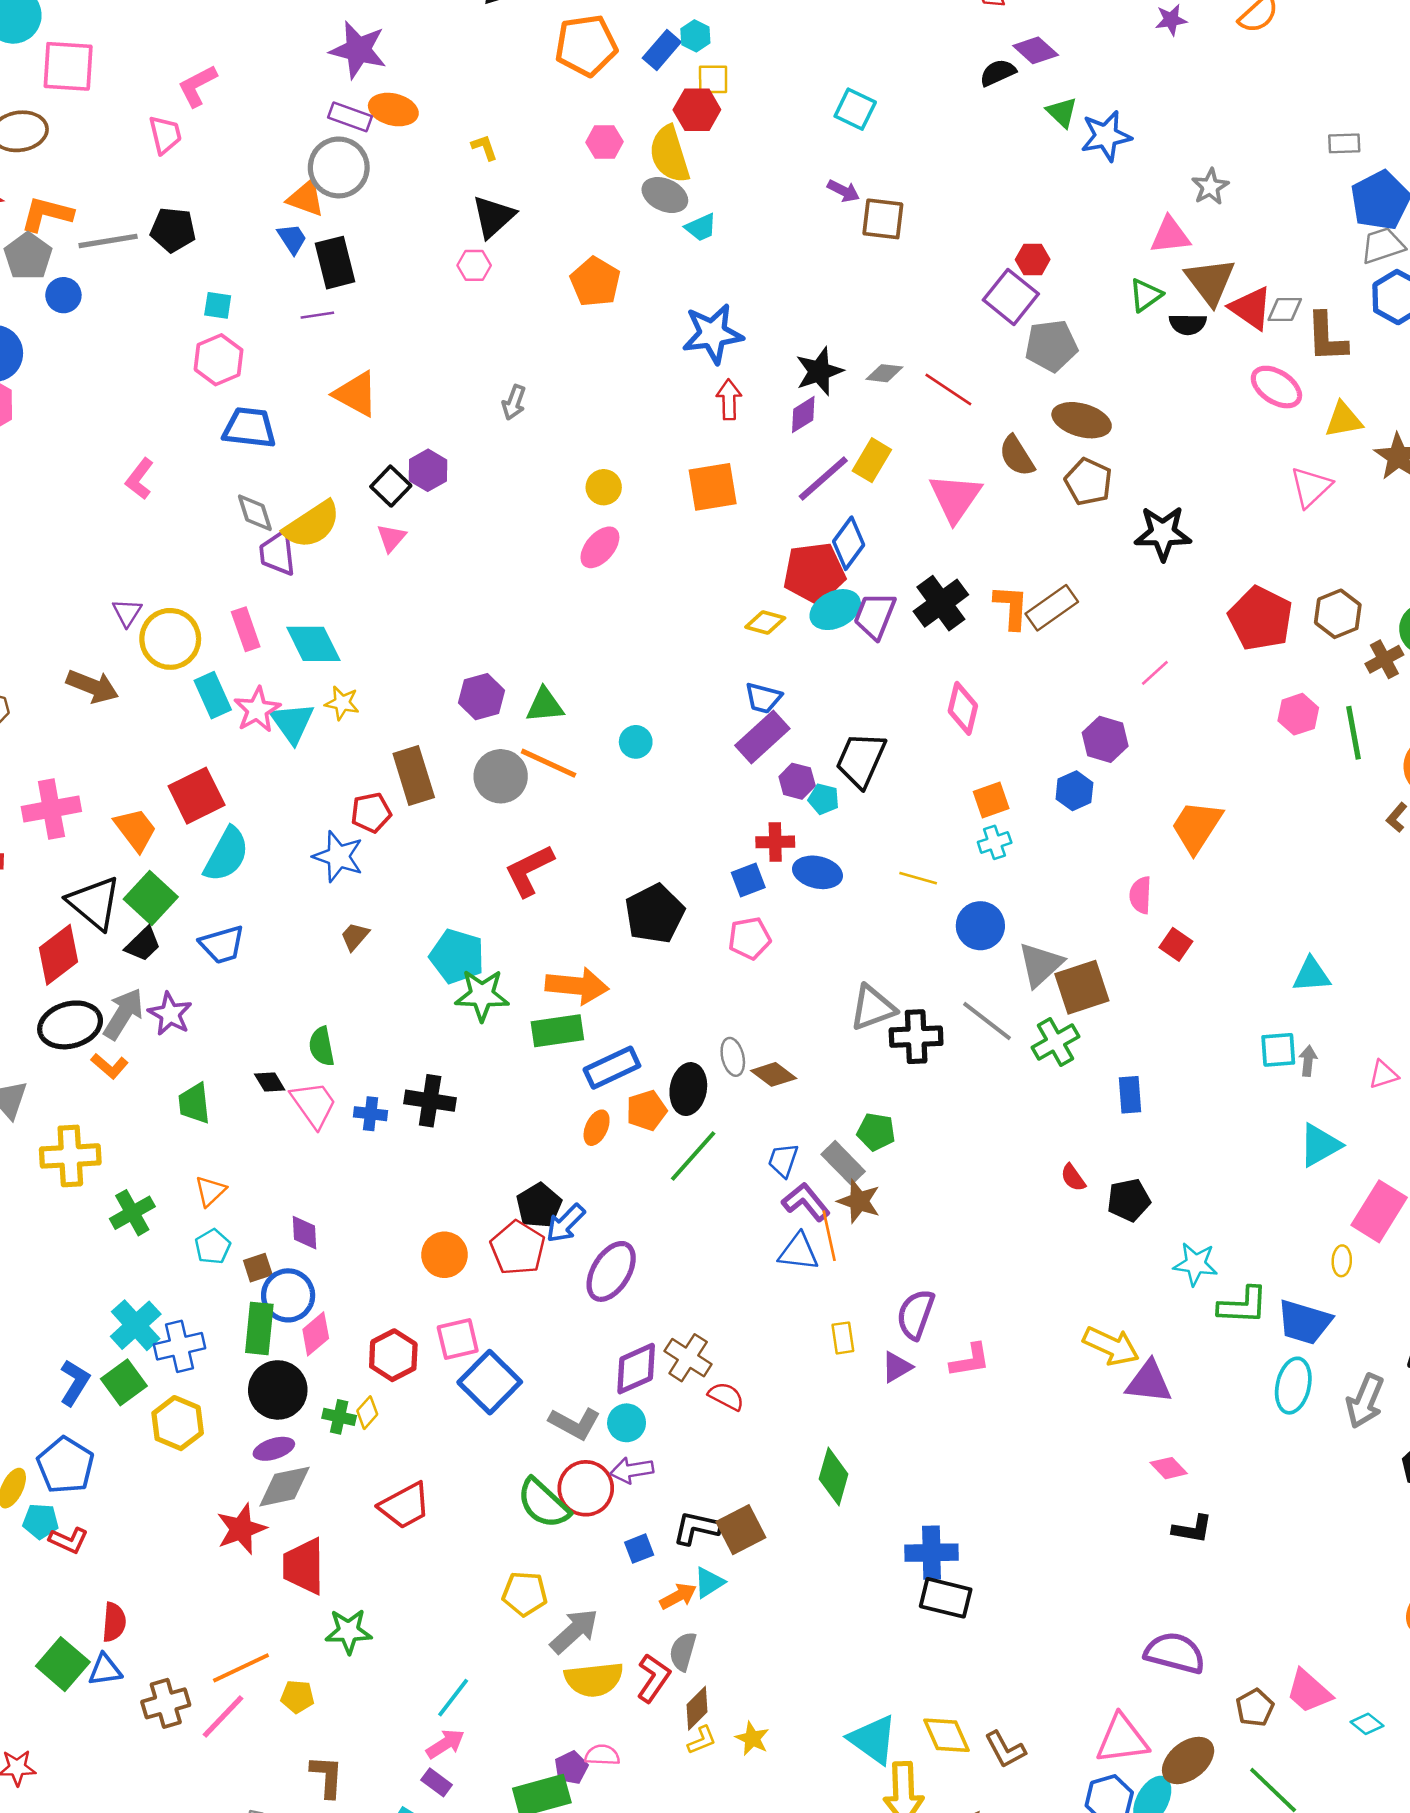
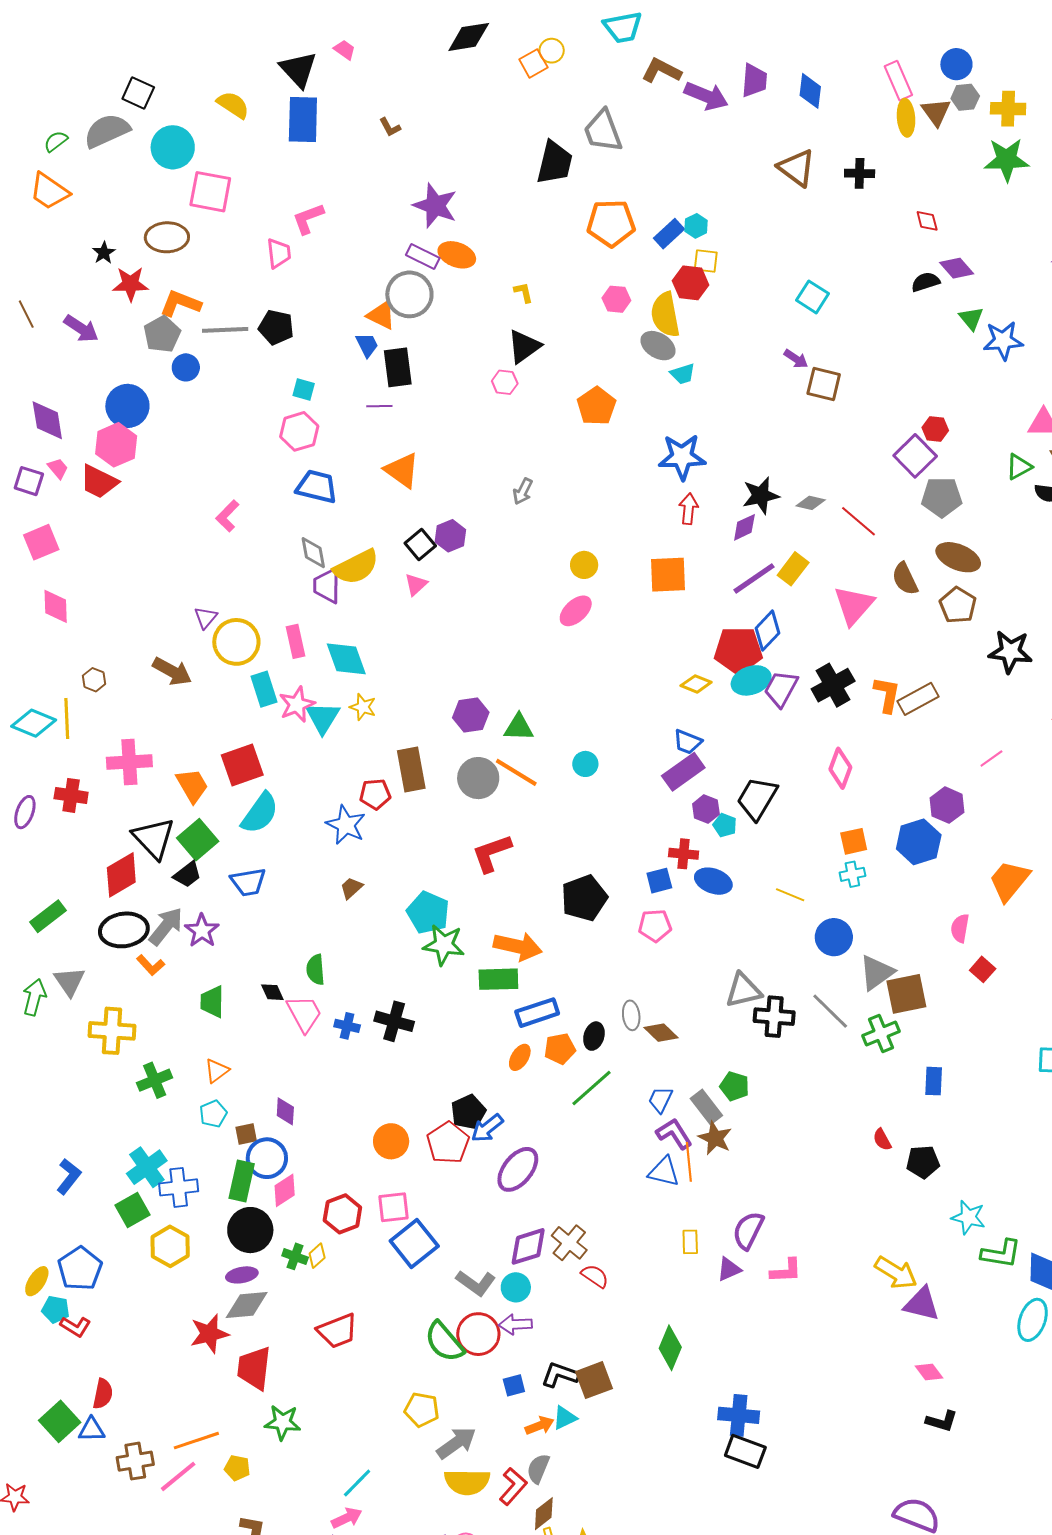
blue hexagon: (1074, 791) -> (919, 842), size x1.5
black ellipse: (688, 1089) -> (594, 1036), size x0.7
blue L-shape: (75, 1383) -> (69, 1176), moved

